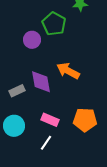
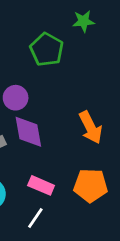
purple circle: (32, 40) -> (16, 98), moved
orange arrow: (68, 71) -> (91, 127), moved, turned -145

